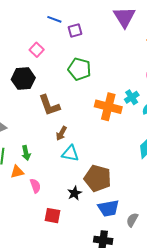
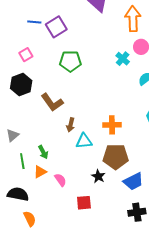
purple square: (75, 31) -> (56, 27), size x1.5
pink square: (37, 50) -> (26, 55), turned 32
cyan cross: (132, 97) -> (123, 59), moved
orange cross: (108, 107) -> (112, 125), moved, size x0.7

